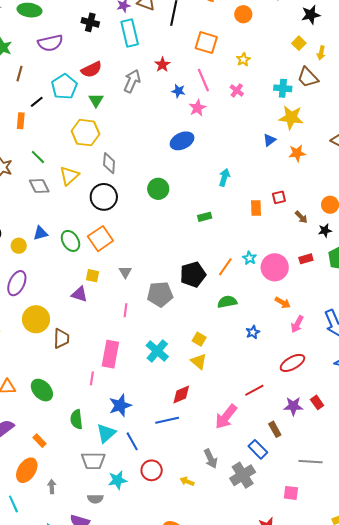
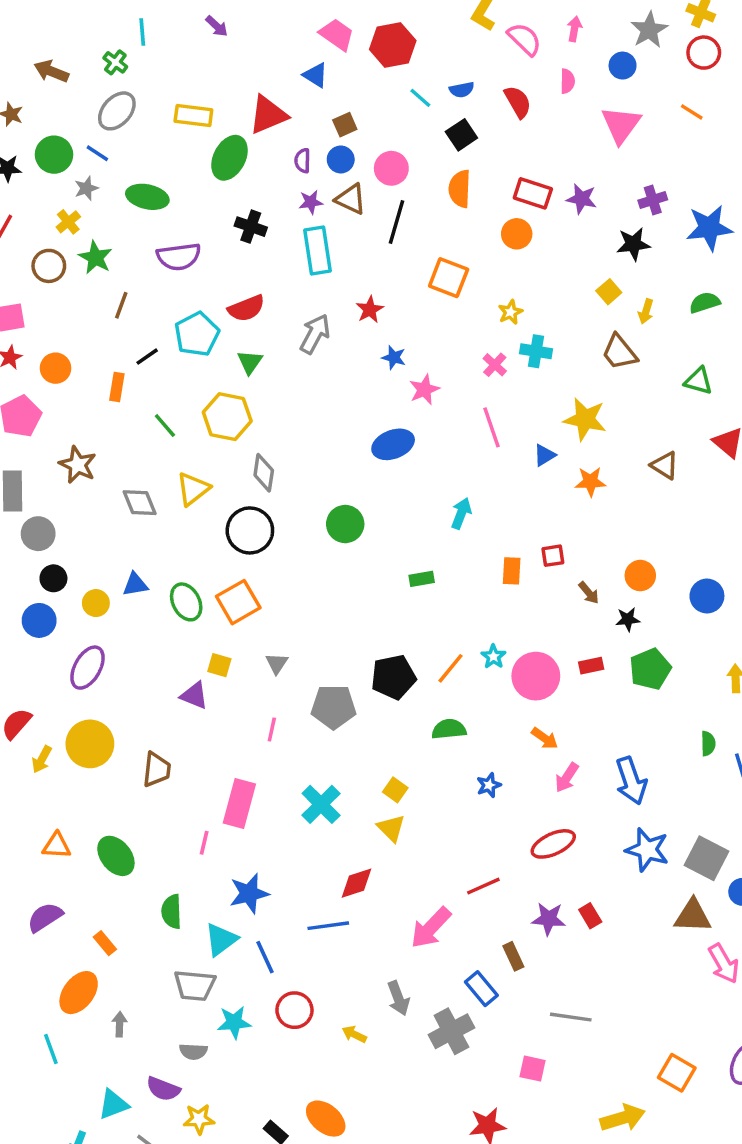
pink line: (203, 80) -> (492, 427), moved
cyan cross: (283, 88) -> (536, 351), moved
green line: (38, 157) -> (165, 425), moved
yellow circle: (36, 319) -> (90, 744), moved

